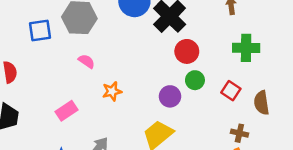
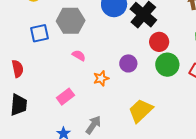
green circle: (195, 80) -> (167, 65), size x1.5
purple circle: (170, 96) -> (128, 63), moved

